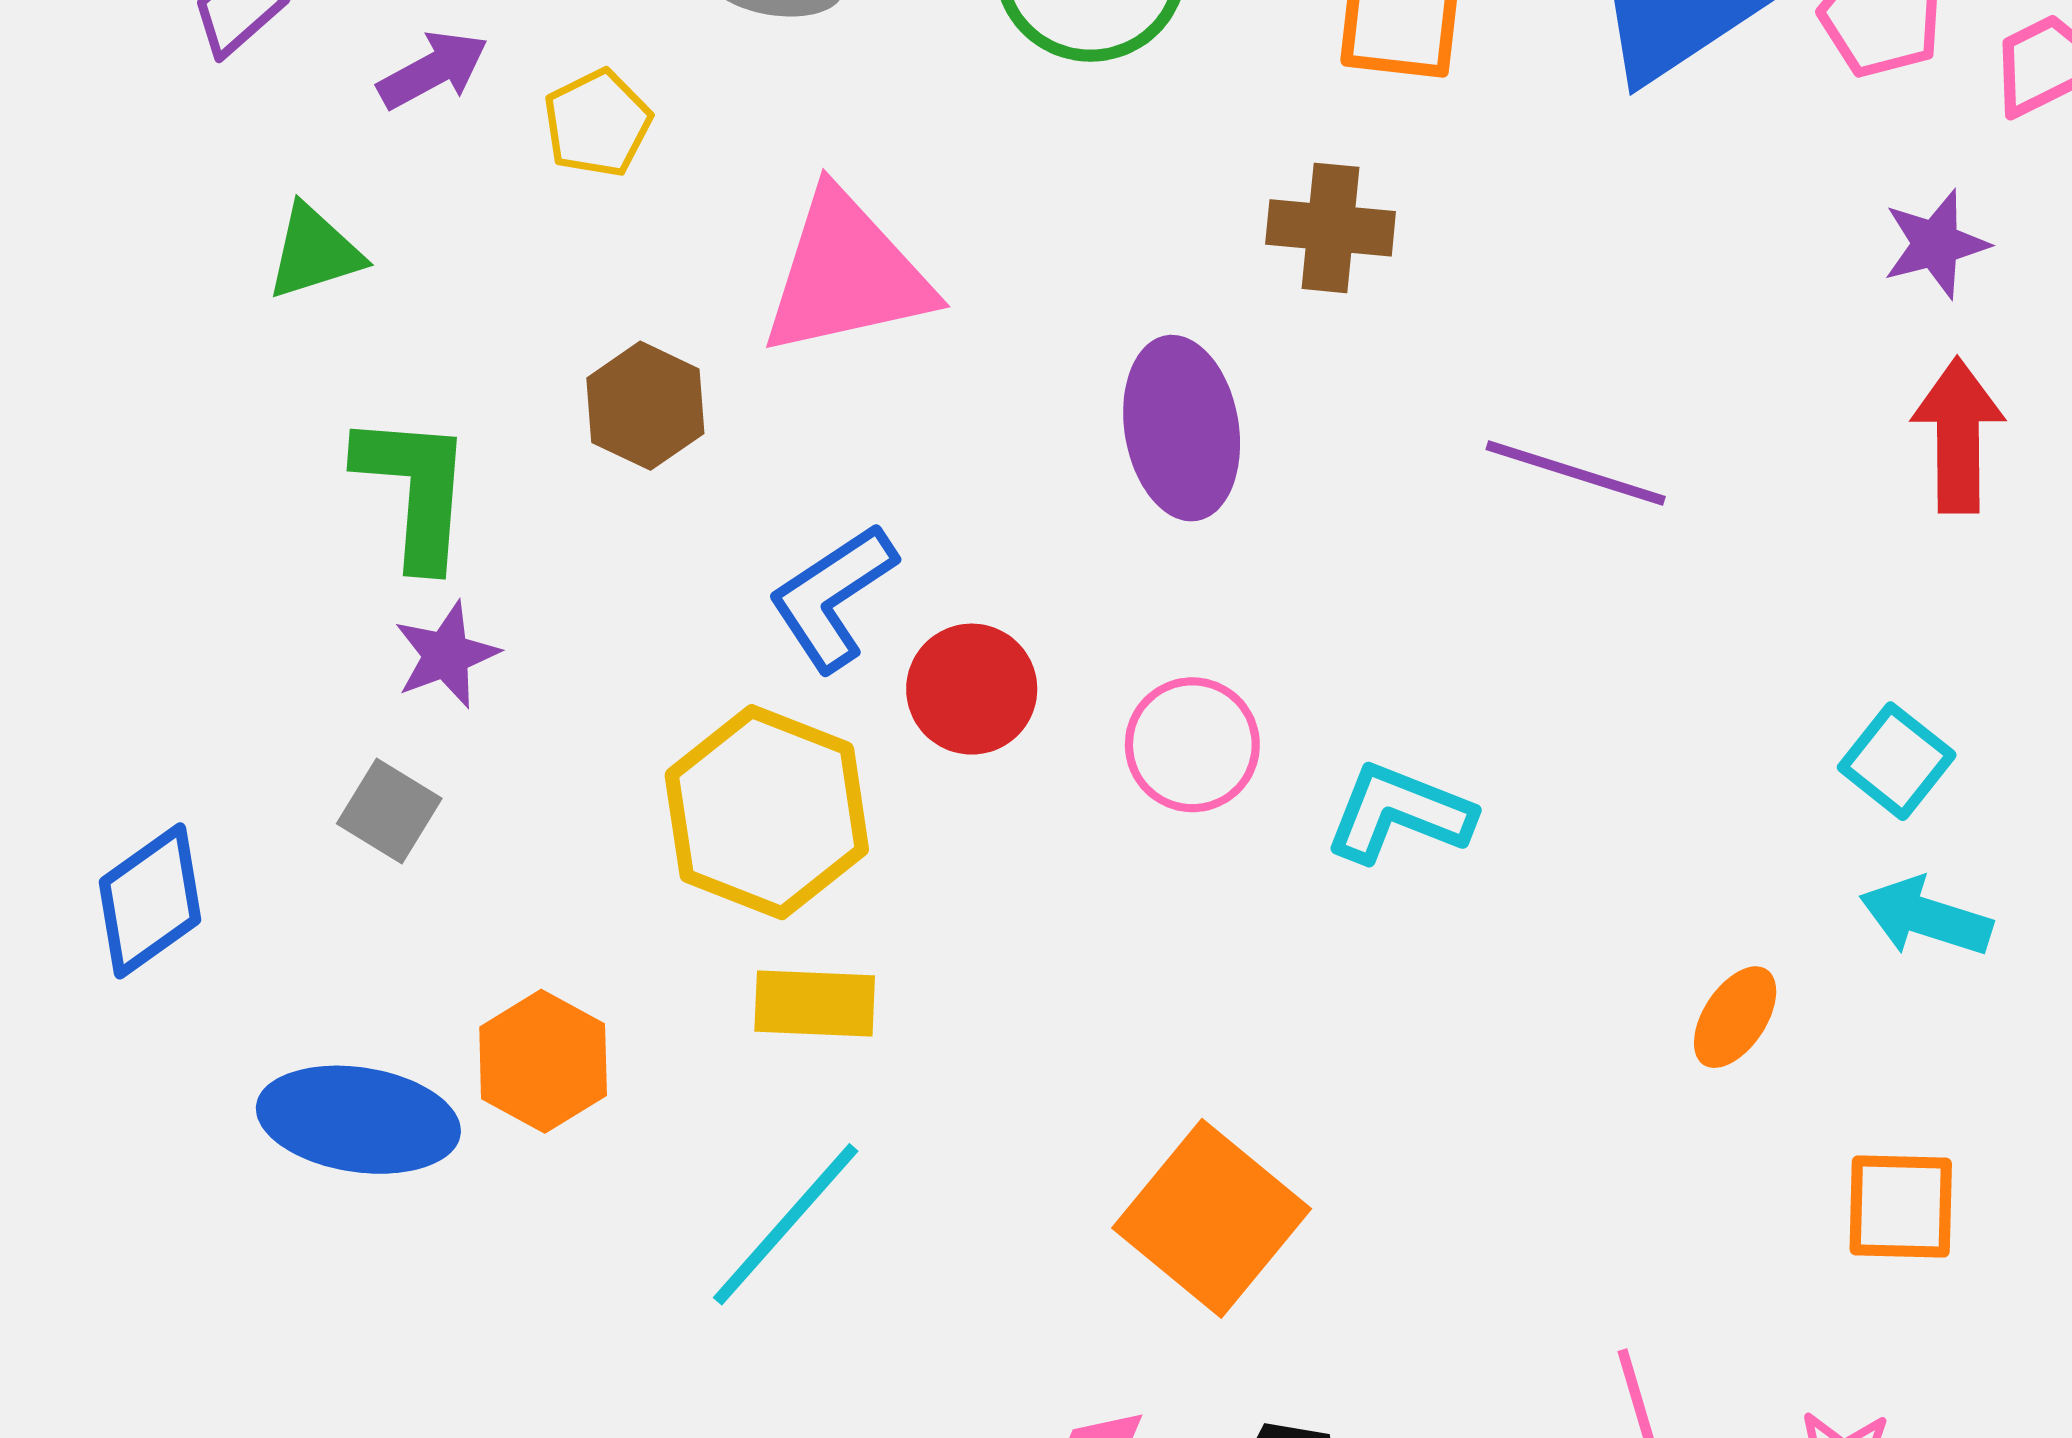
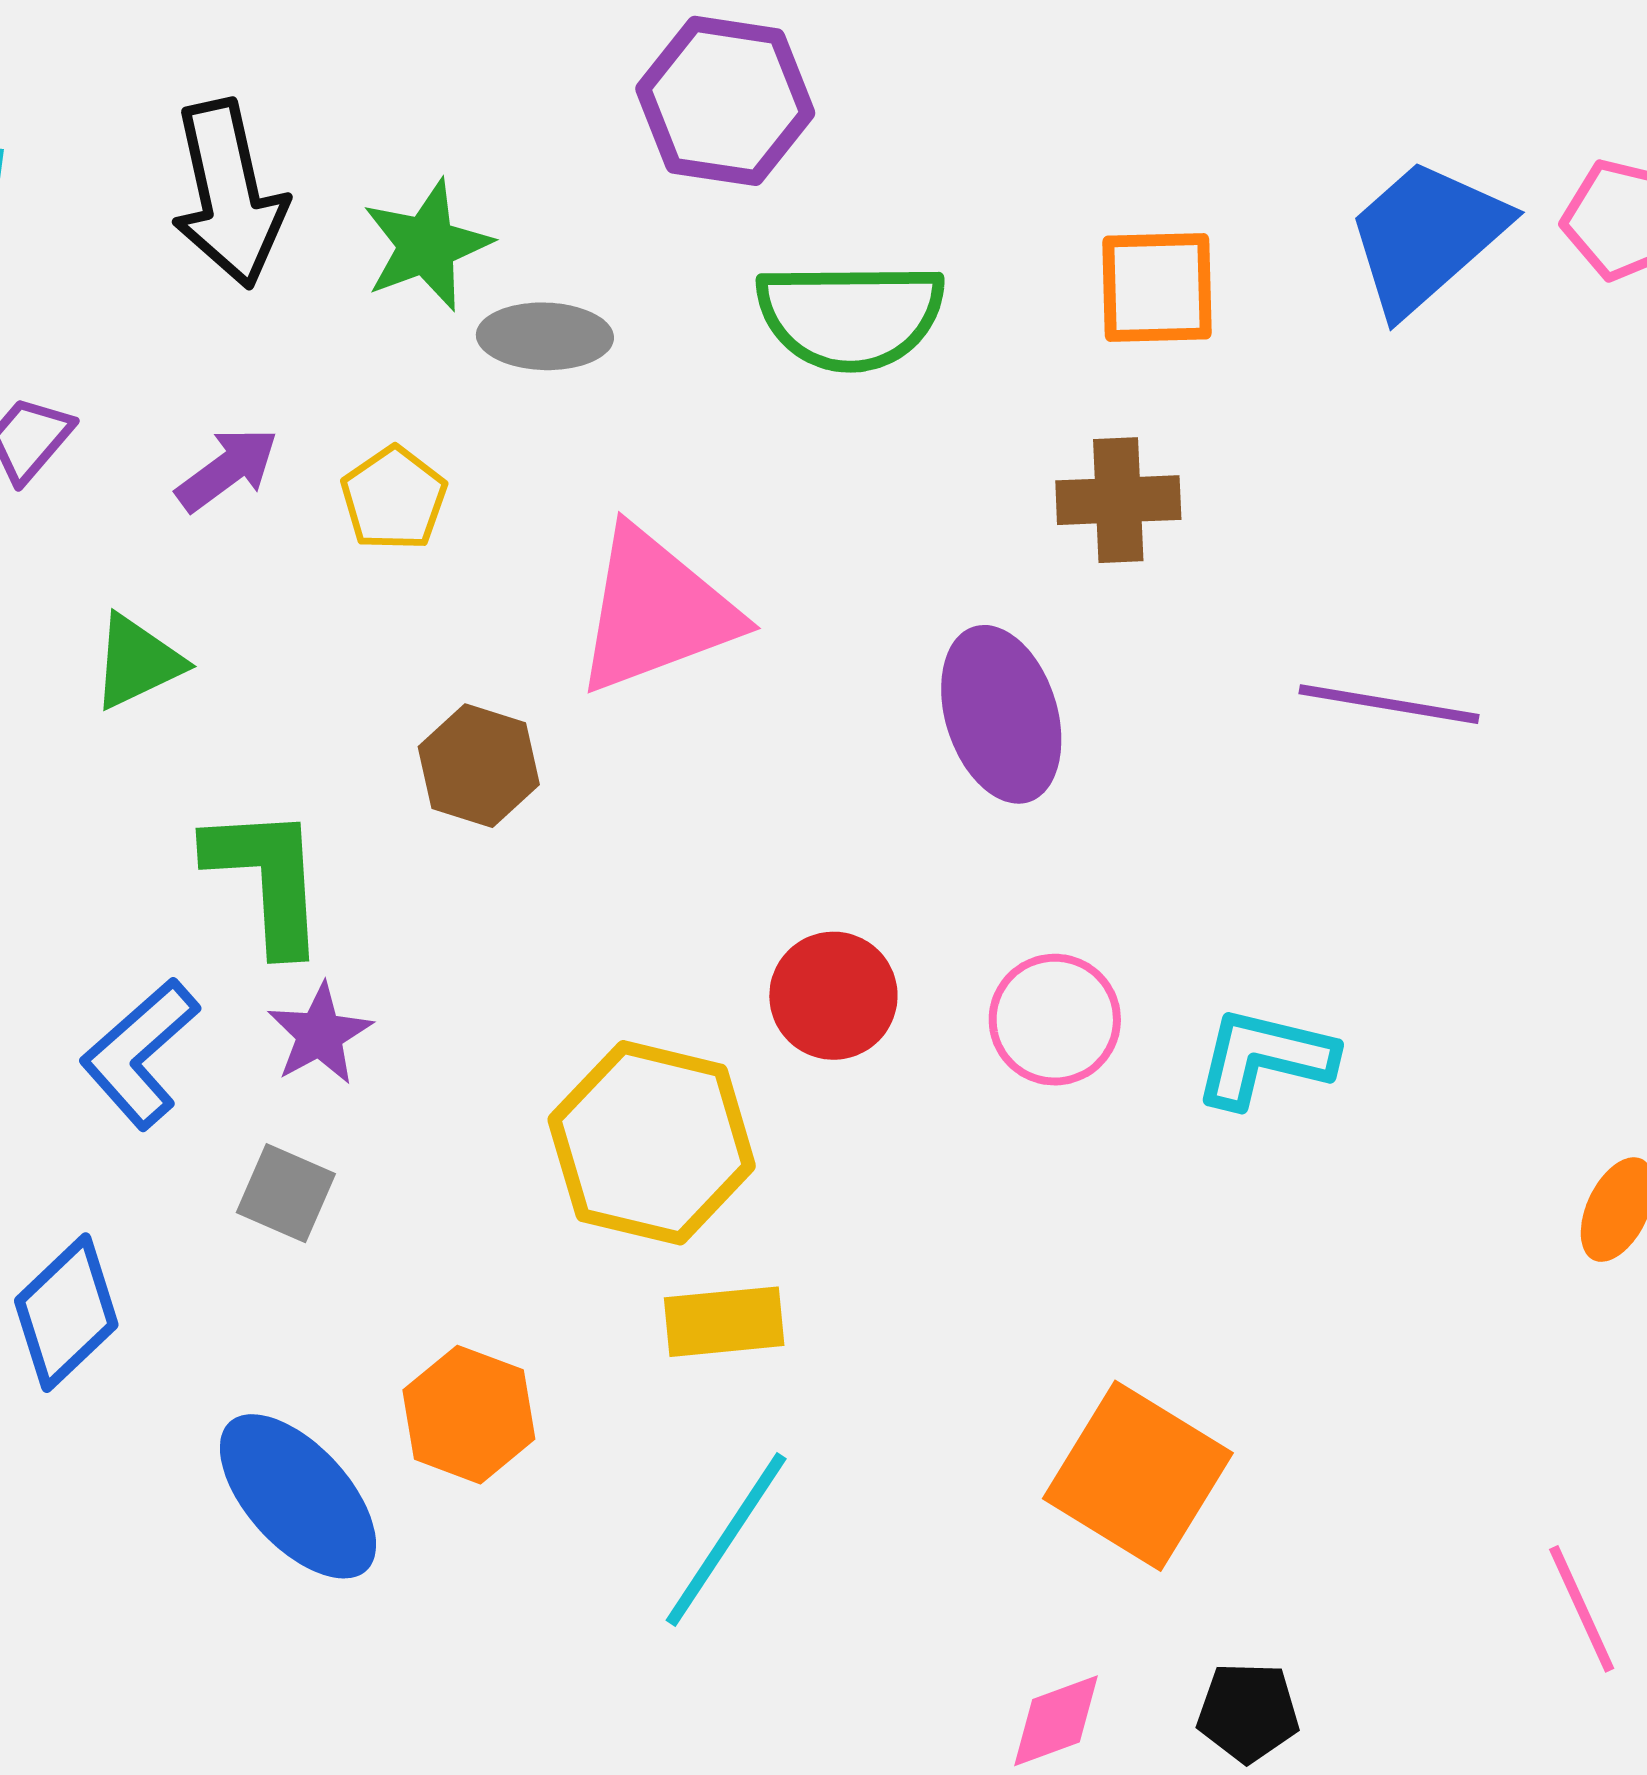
blue L-shape: (832, 597) -> (140, 1053), moved
blue ellipse: (358, 1120) -> (298, 1496), turned 47

